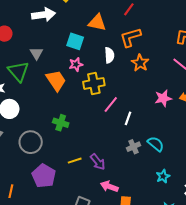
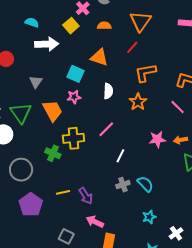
orange L-shape: (130, 37) -> (146, 73), moved
green triangle: (18, 71) -> (21, 113), moved
yellow cross: (94, 83) -> (73, 138), moved
pink line: (111, 104) -> (106, 129), moved

